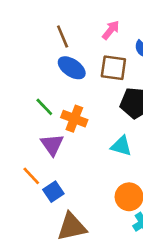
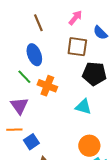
blue ellipse: (72, 68) -> (34, 55), moved, turned 35
purple triangle: (52, 145) -> (19, 106), moved
orange line: (31, 176) -> (14, 130), turned -49

